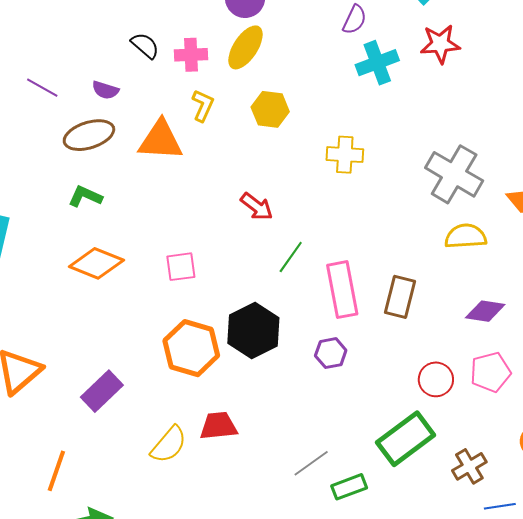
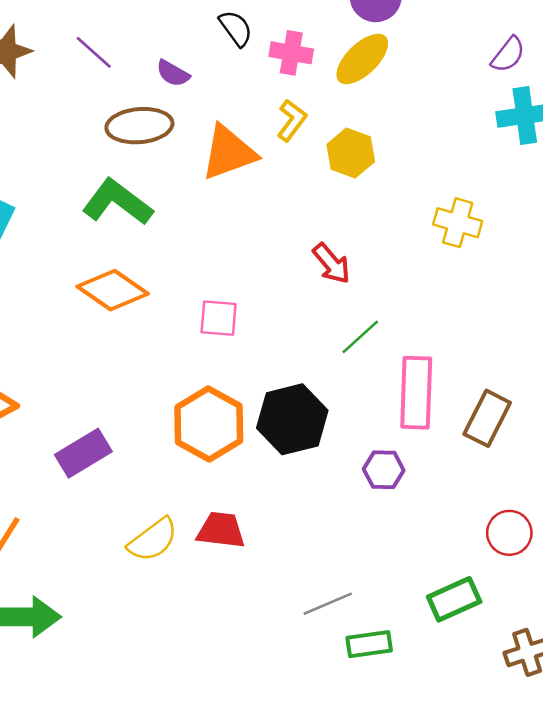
yellow hexagon: (270, 109) -> (351, 153), moved
orange triangle: (161, 140) -> (229, 152), turned -36
green L-shape: (85, 196) -> (117, 202), size x1.6
green rectangle: (406, 439) -> (454, 599), size x0.7

